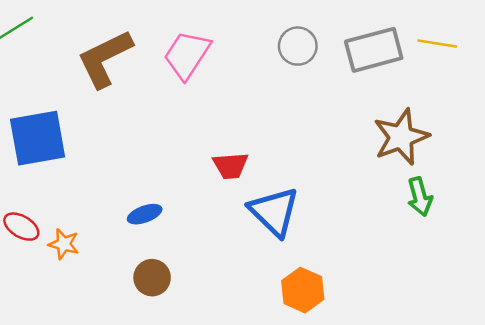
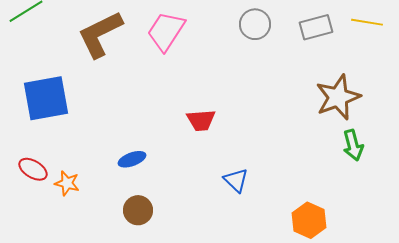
gray rectangle: (374, 50) -> (316, 27), size x0.7
blue triangle: (274, 212) -> (236, 180), moved, size x0.6
orange hexagon: (303, 290) -> (309, 220), moved

